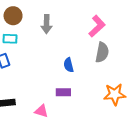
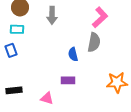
gray semicircle: (102, 52) -> (94, 42), moved

